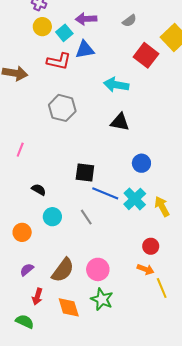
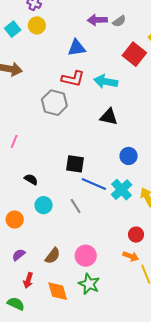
purple arrow: (86, 19) -> (97, 20), moved
cyan square: (64, 33) -> (13, 29), moved
red L-shape: (59, 61) -> (73, 79), moved
brown semicircle: (63, 270) -> (53, 256), size x0.7

